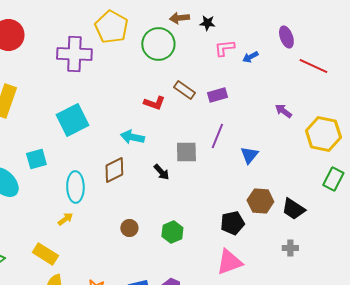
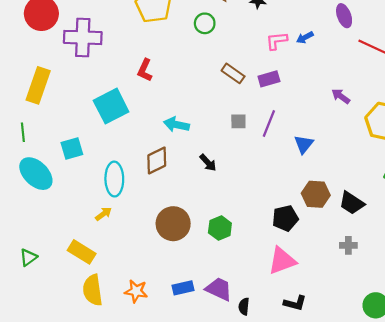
green circle: (158, 44) -> (205, 23), size x0.6
pink L-shape: (224, 48) -> (277, 41), moved
purple cross: (74, 54) -> (83, 37), moved
red L-shape: (154, 103) -> (145, 70), moved, turned 95
gray square: (186, 152) -> (238, 121), moved, size x0.7
brown circle: (129, 228) -> (173, 224), size x1.8

